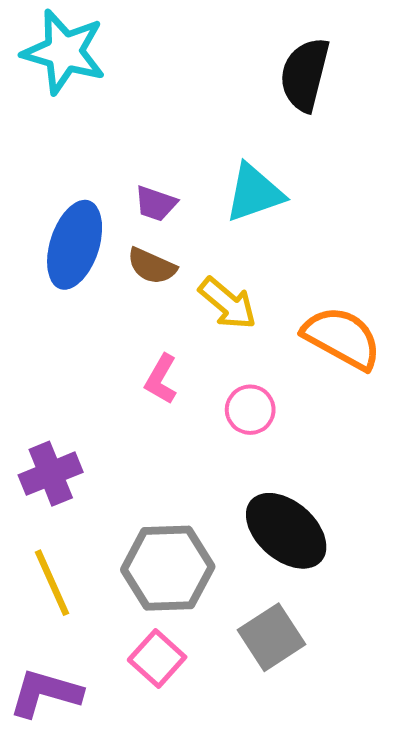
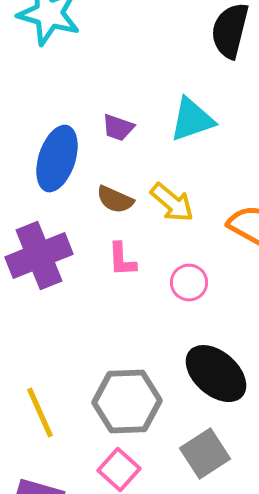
brown semicircle: (152, 266) -> (115, 200), moved
pink L-shape: (161, 379) -> (122, 260), turned -33
purple cross: (51, 474) -> (39, 256), moved, size x1.4

